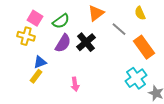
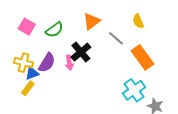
yellow cross: (26, 36) -> (24, 63), moved
purple semicircle: (63, 43) -> (47, 63), moved
pink arrow: (75, 84) -> (69, 63), moved

